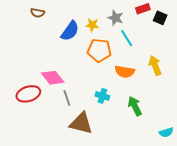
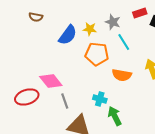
green arrow: (135, 106) -> (115, 116), moved

